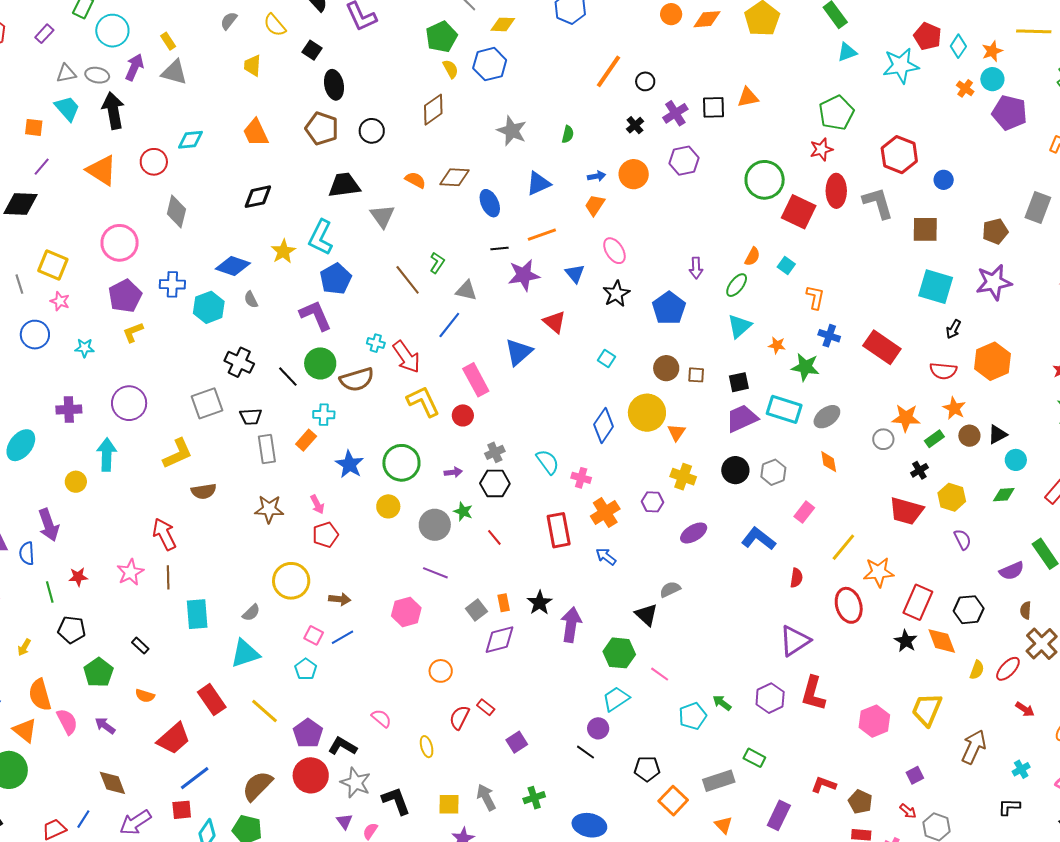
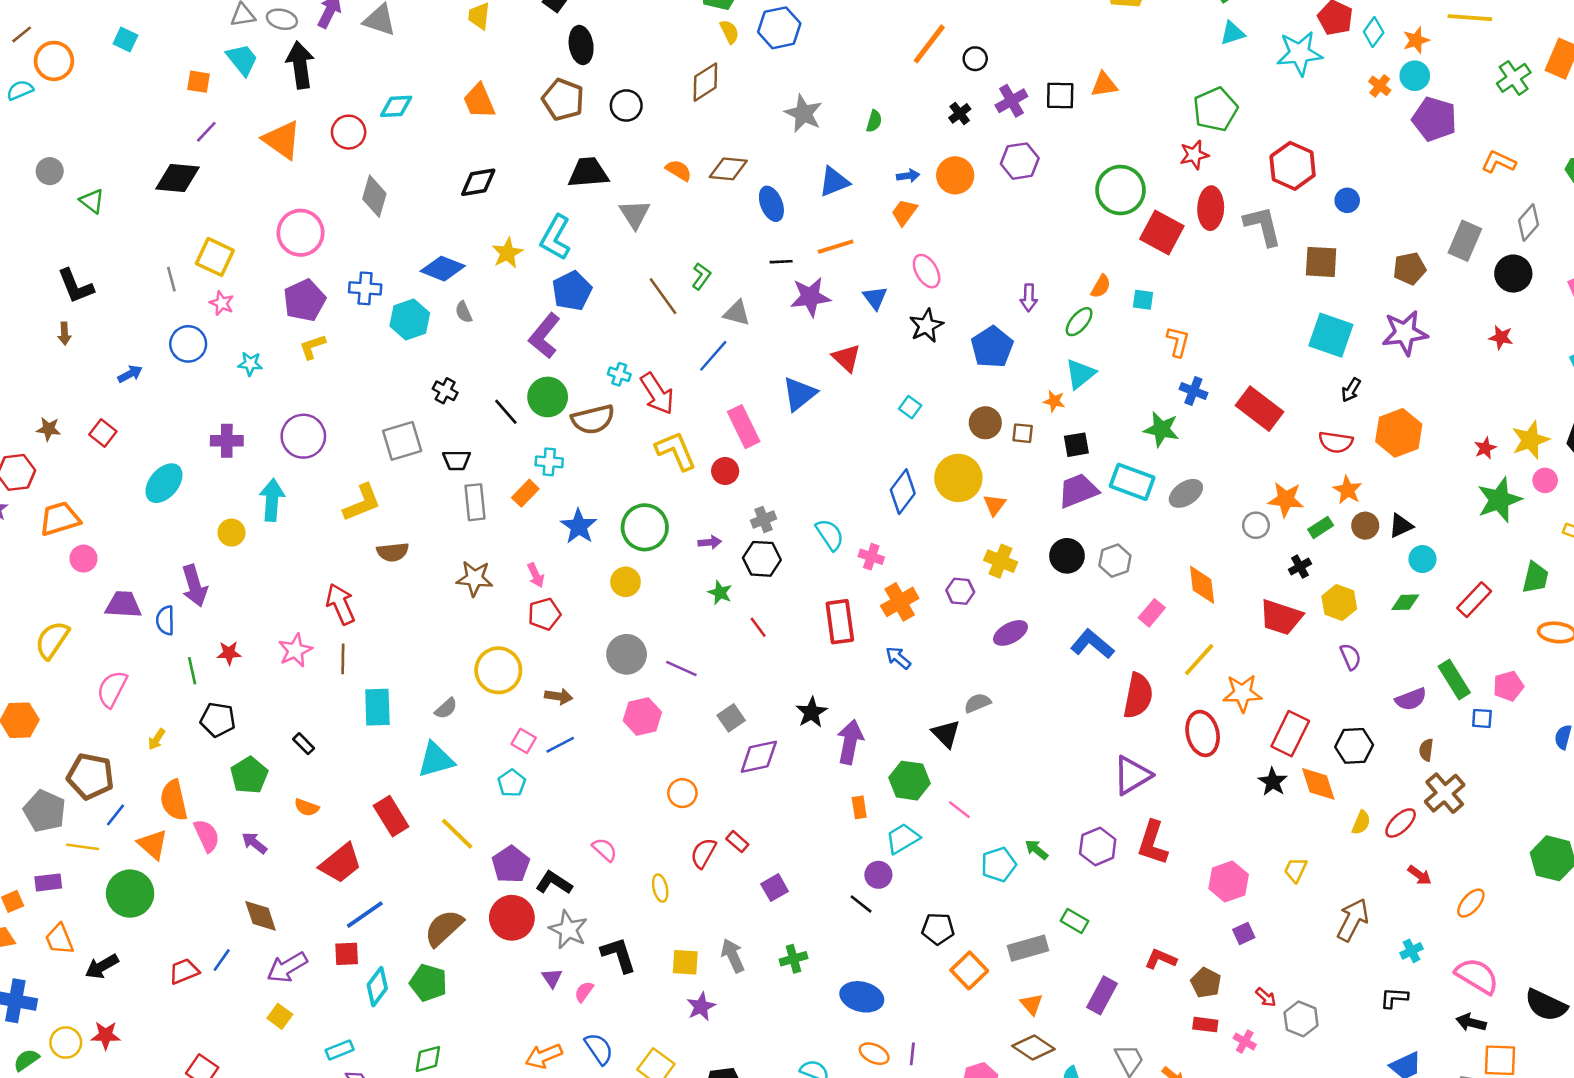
cyan square: (786, 265) -> (1143, 300), turned -30
purple L-shape: (316, 315) -> (544, 336), turned -120
orange star: (777, 345) -> (1054, 401), moved
black cross: (239, 362) -> (445, 391), size x0.7
orange diamond: (829, 462) -> (1202, 585), moved, size x1.4
gray circle: (435, 525) -> (627, 654), moved
red semicircle: (796, 578) -> (1138, 696), size x1.8
orange rectangle: (504, 603) -> (859, 807), moved
yellow trapezoid: (927, 710) -> (1295, 870), size x0.6
purple square: (915, 775) -> (1244, 933), moved

